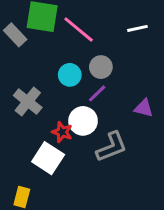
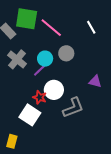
white line: (137, 28) -> (91, 27), turned 72
purple line: (97, 93) -> (40, 70), moved
gray cross: (28, 102) -> (17, 59), moved

